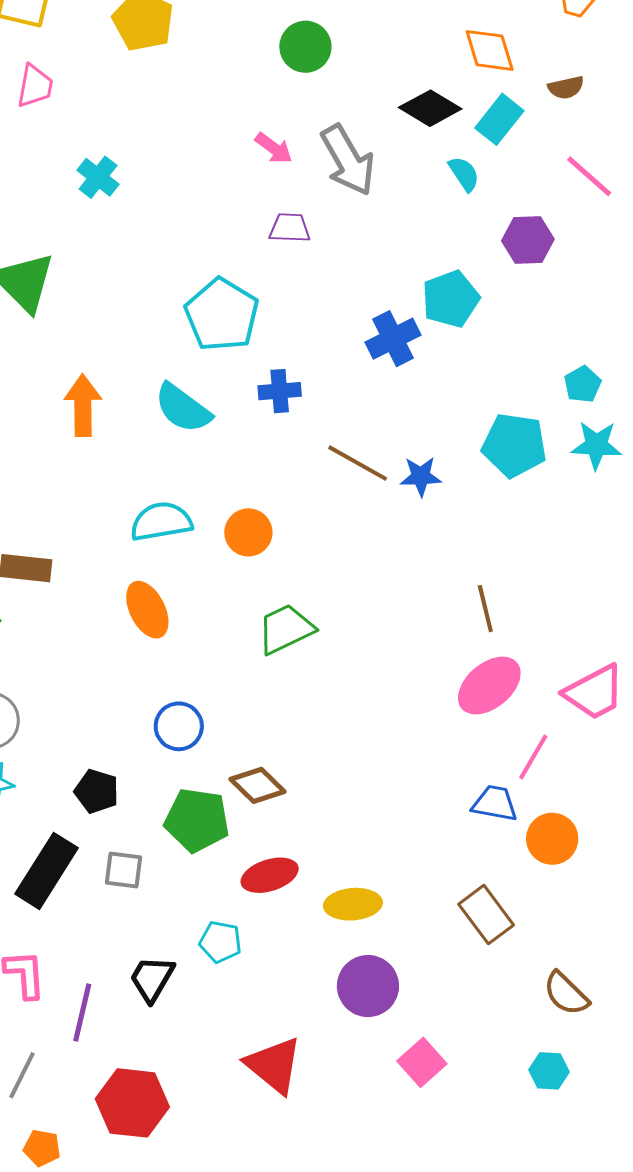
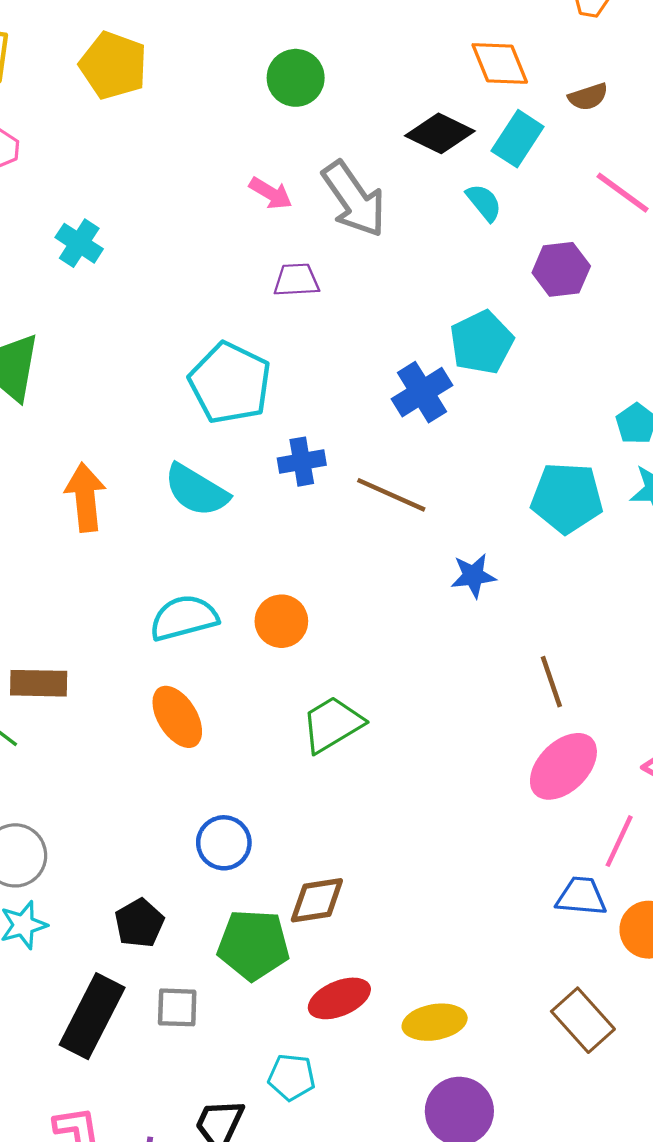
brown line: (358, 463) -> (391, 495), moved
blue star: (421, 476) -> (473, 576), moved
brown diamond: (257, 785) -> (317, 900), turned -48
black pentagon: (97, 791) -> (139, 923), turned 30

